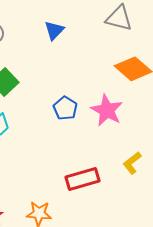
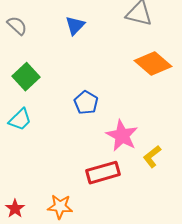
pink star: (107, 110) -> (122, 136), moved

